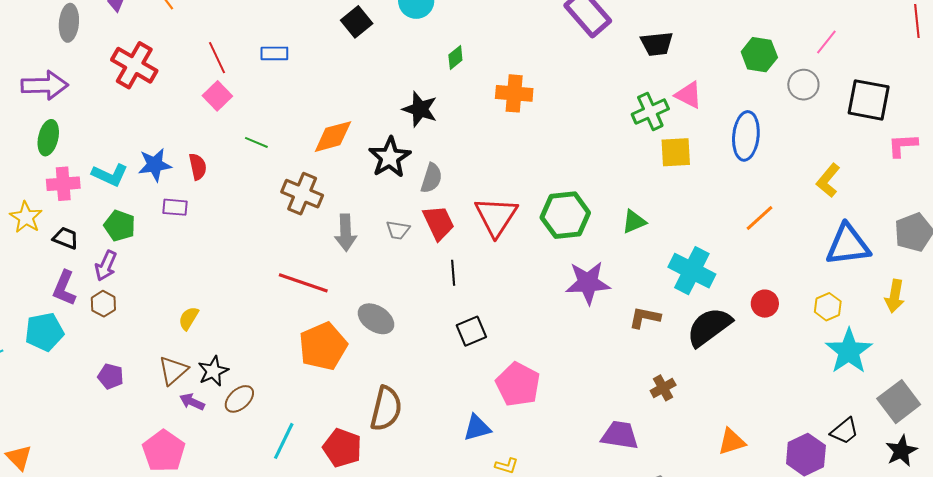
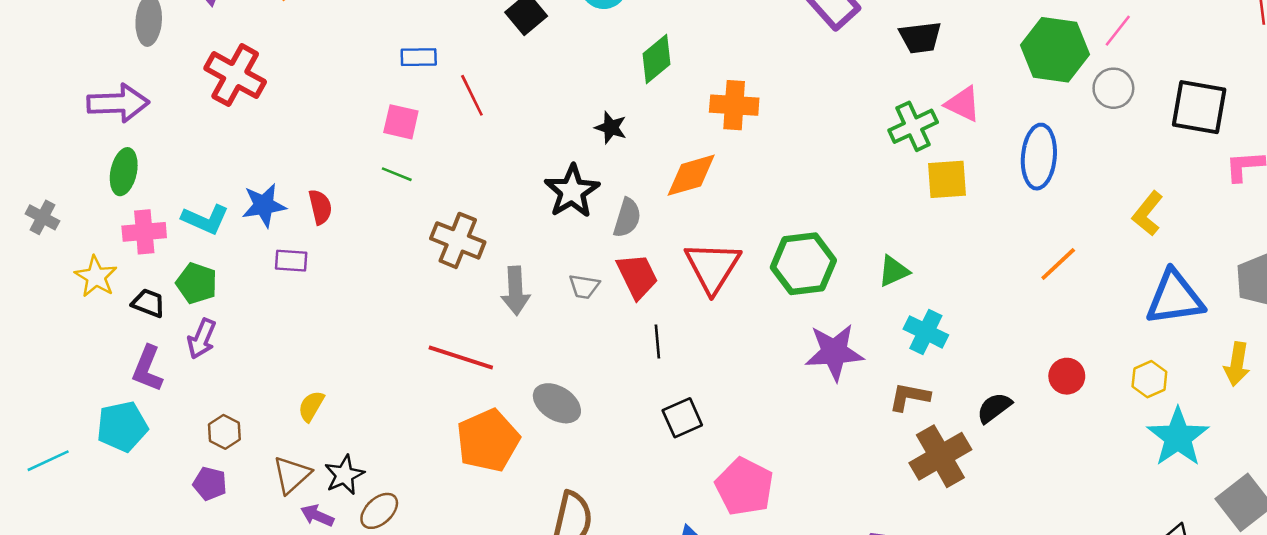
pink line: (826, 42) -> (1118, 31), moved
green hexagon: (759, 55) -> (1055, 50), size x1.4
green diamond: (455, 57) -> (656, 59), size x1.5
red line: (217, 58) -> (472, 95), moved
pink square: (217, 96) -> (401, 122), moved, turned -32
black star: (420, 109) -> (611, 128), size x0.7
orange diamond: (333, 137) -> (691, 175), moved
green pentagon: (120, 226) -> (197, 283), moved
cyan cross: (692, 271) -> (926, 332), moved, size x0.7
brown hexagon: (103, 304) -> (224, 432), moved
black semicircle: (709, 327) -> (994, 408), size x0.6
brown cross: (663, 388) -> (940, 456), moved, size x1.8

